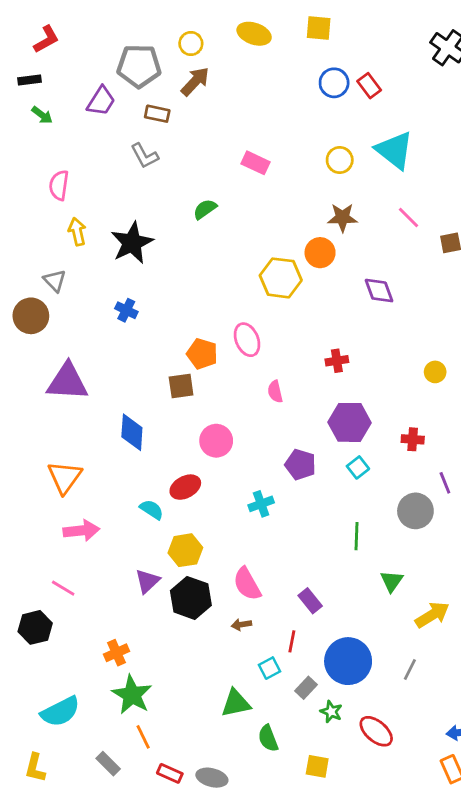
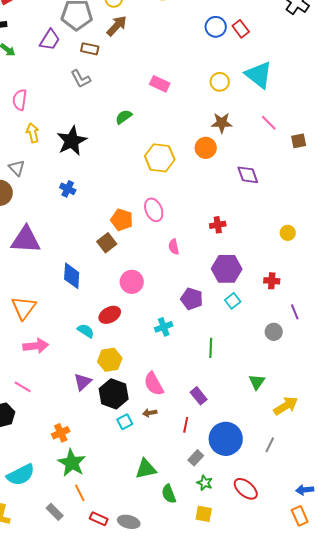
yellow hexagon: (281, 278) -> (160, 158), moved
brown square: (181, 386) -> (107, 243), turned -30
gray circle: (415, 511) -> (274, 332), size x0.7
green line: (357, 536) -> (211, 348), moved
cyan square: (269, 668) -> (125, 422), moved
green star: (331, 712) -> (205, 483), moved

